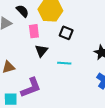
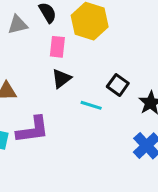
black square: (66, 33) -> (118, 85), moved

